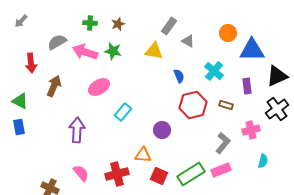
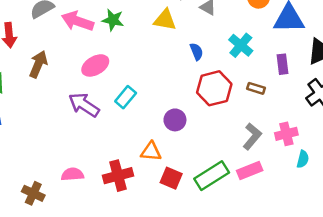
purple arrow: (77, 130) -> (84, 105), moved, turned -60
pink cross: (251, 130) -> (286, 134), moved
pink semicircle: (81, 173) -> (72, 174), turned -54

